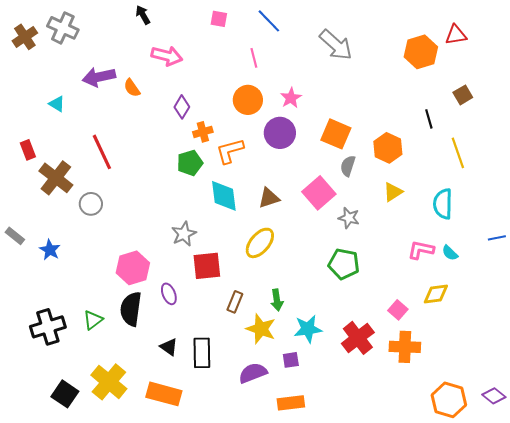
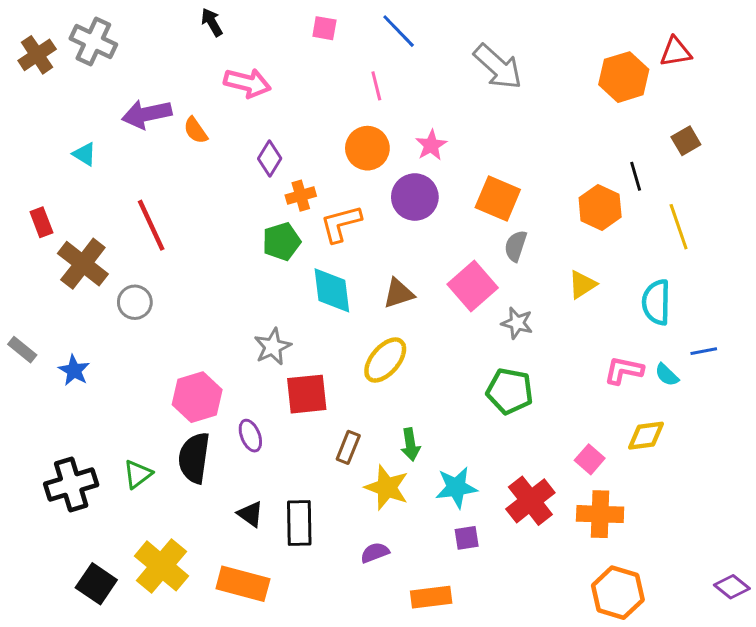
orange hexagon: (388, 148) -> (600, 207), moved
blue line: (497, 238) -> (704, 351), moved
purple square: (291, 360) -> (467, 538), moved
purple semicircle: (253, 373) -> (375, 553), size x0.7
orange hexagon: (449, 400) -> (618, 593), moved

